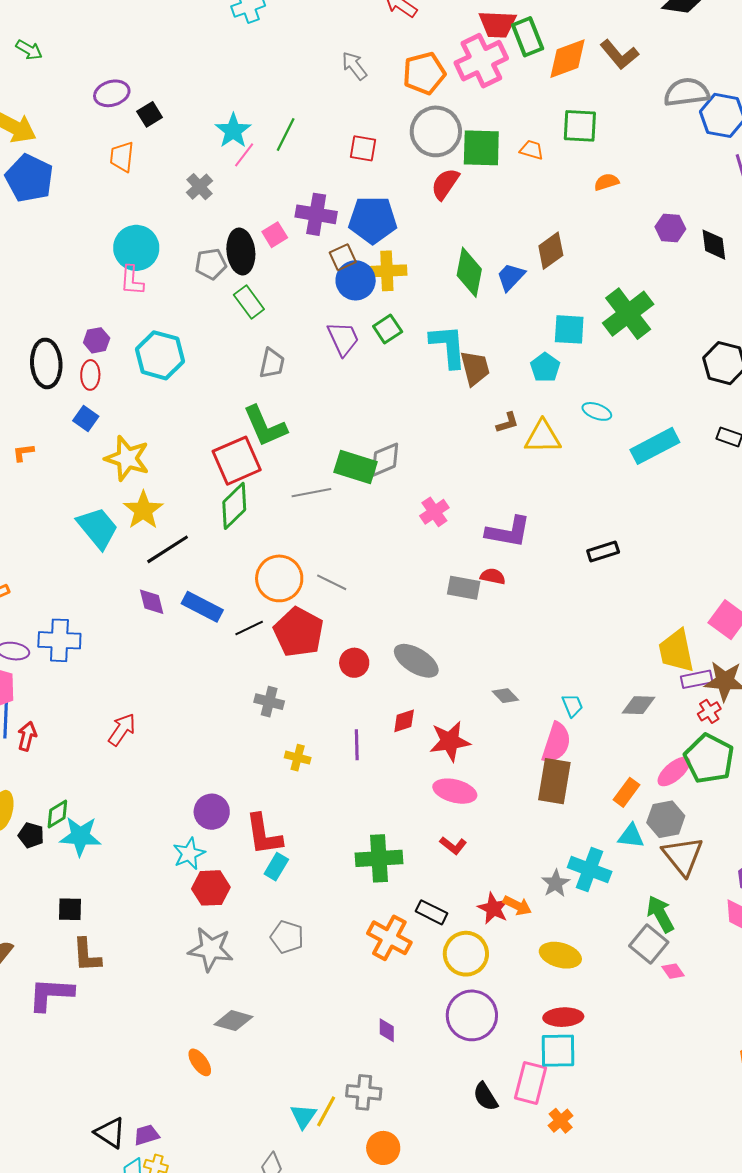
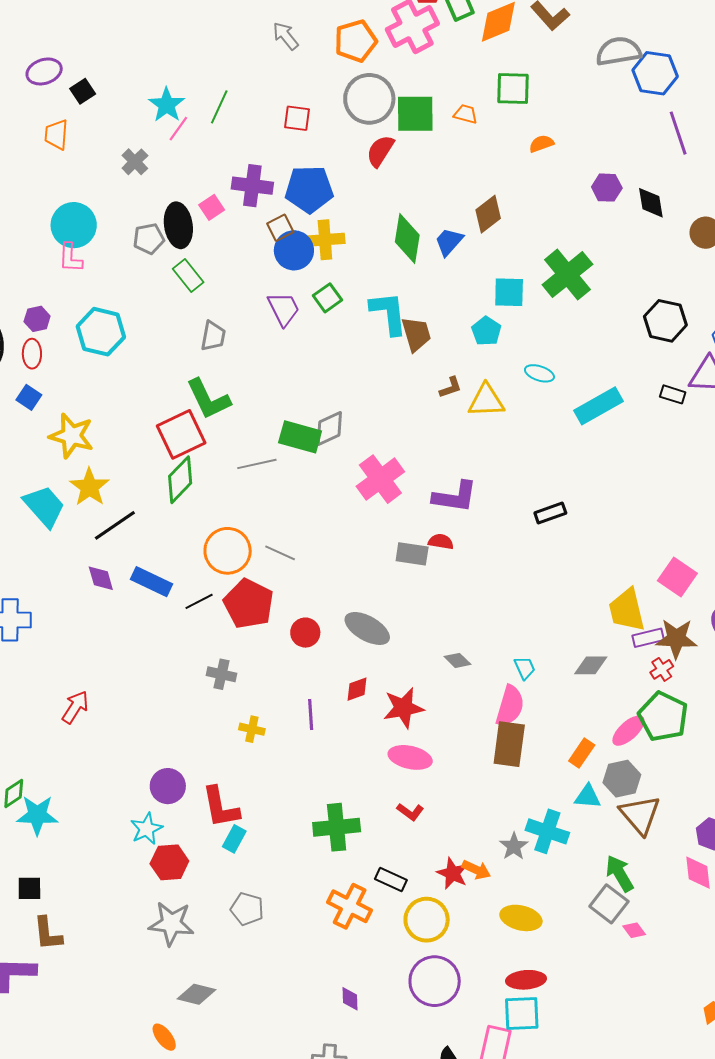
pink cross: (434, 512) -> (380, 479), size x1.6

